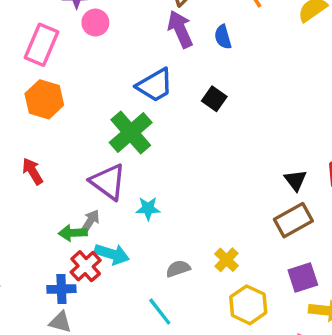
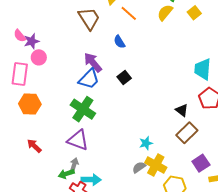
pink circle: (95, 23) -> (39, 57), moved
purple arrow: (180, 29) -> (93, 62), moved
black square: (214, 99) -> (124, 77), turned 32
cyan star: (148, 208) -> (146, 143), moved
yellow cross: (227, 260) -> (156, 165), size x1.5
gray semicircle: (178, 269) -> (139, 167), moved

